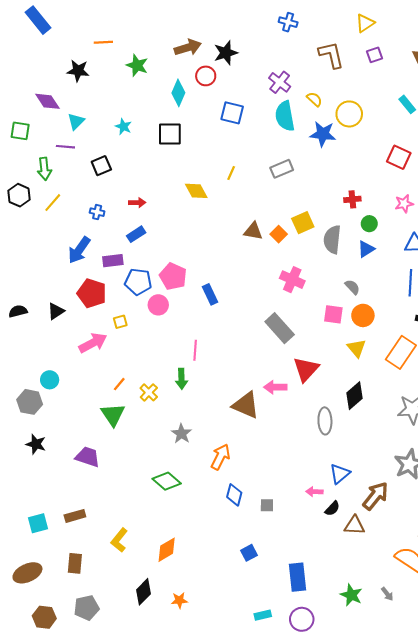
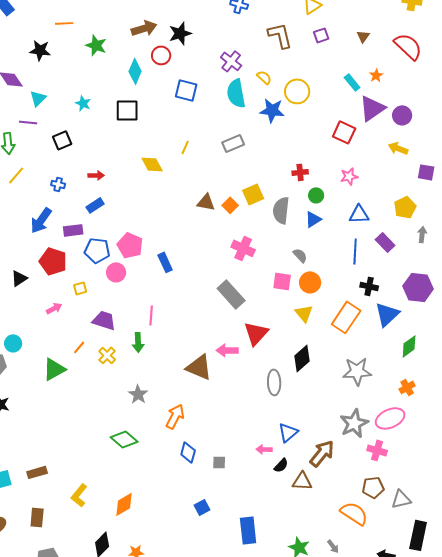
pink arrow: (93, 343) -> (54, 308), size x0.6
green triangle: (113, 415) -> (54, 369), moved, turned 35
purple trapezoid: (88, 457) -> (104, 320), moved

